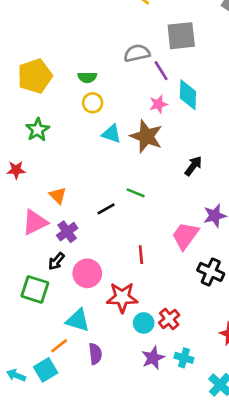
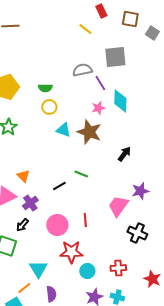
pink circle: (87, 273) -> (57, 225), moved
red cross: (169, 319) -> (118, 268), moved, turned 35
cyan triangle: (78, 320) -> (38, 269), turned 42

